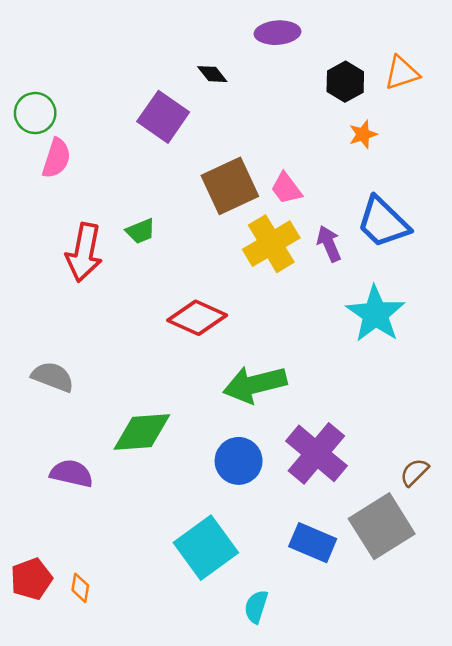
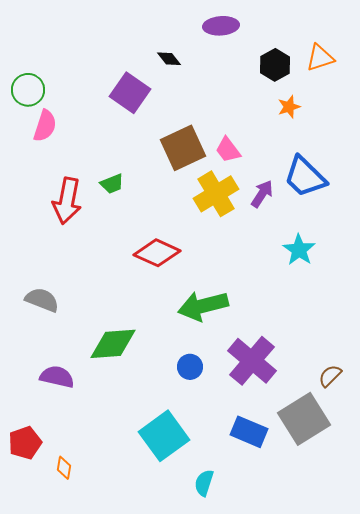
purple arrow: (329, 244) -> (262, 194), turned 56
cyan star: (375, 314) -> (299, 250), size x0.7
blue circle: (239, 461) -> (190, 367), size x0.7
red pentagon: (31, 579) -> (25, 443), moved

